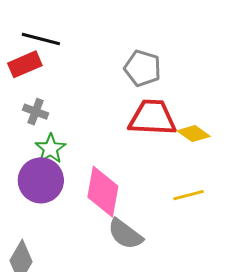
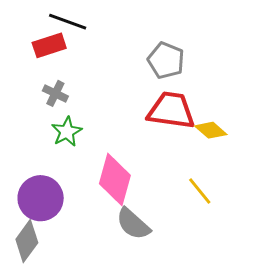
purple circle: (41, 180) -> (41, 198), moved
yellow line: (188, 195) -> (200, 191), turned 60

